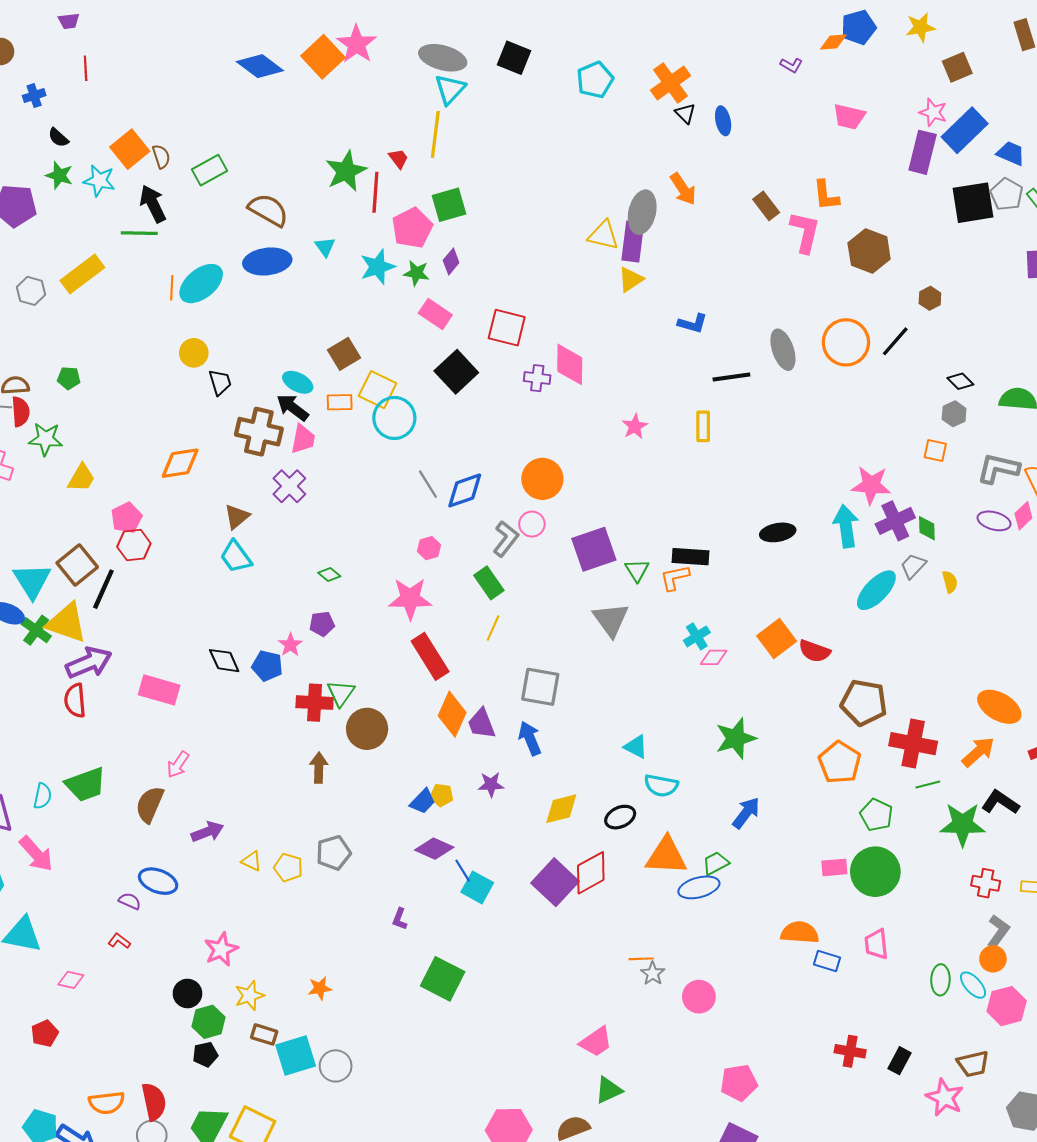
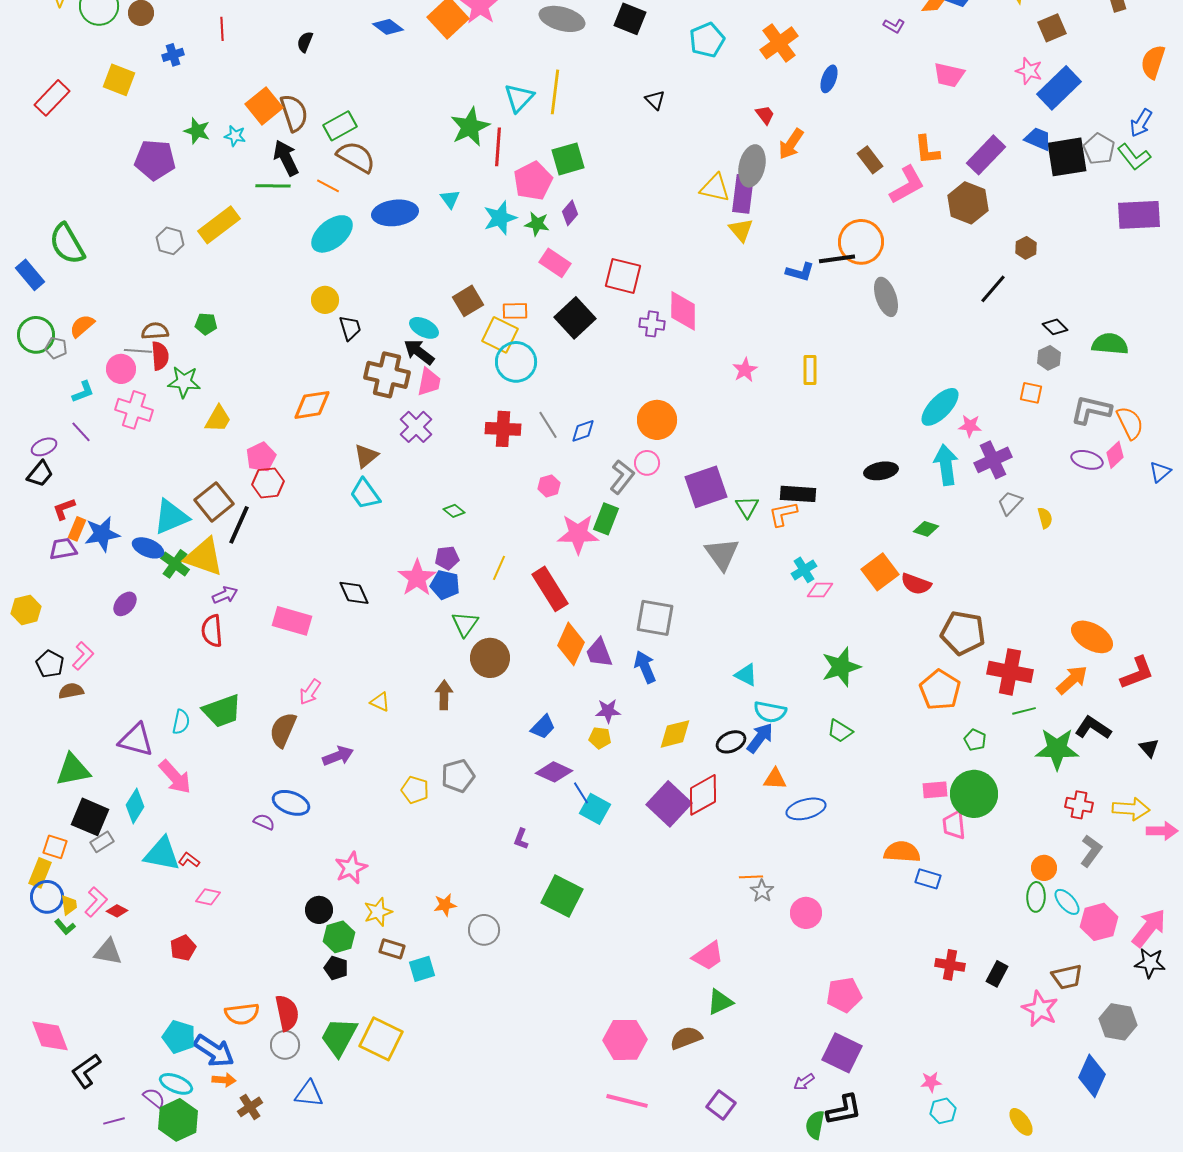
blue diamond: (260, 66) -> (388, 27), size x0.7
cyan triangle: (450, 89) -> (519, 98), moved
black triangle: (685, 113) -> (655, 100), moved
blue ellipse: (723, 121) -> (829, 79), turned 32
black semicircle: (58, 138) -> (305, 42), moved, turned 70
purple rectangle: (923, 152) -> (986, 155), moved, turned 30
blue trapezoid: (1011, 153) -> (1038, 139), moved
brown semicircle: (161, 156) -> (294, 113), size x1.6
red trapezoid: (399, 159) -> (765, 115), moved
cyan star: (99, 181) -> (235, 136), size x0.7
orange arrow: (683, 189) -> (791, 144), turned 68
brown semicircle: (268, 210) -> (356, 157), moved
pink L-shape: (805, 232) -> (907, 185), turned 48
yellow triangle: (631, 279) -> (741, 230), turned -36
orange line: (172, 288) -> (328, 186), moved, turned -65
orange circle: (846, 342) -> (861, 242), moved
black line: (731, 377) -> (837, 259), moved
orange rectangle: (340, 402) -> (515, 311), moved
pink star: (871, 485) -> (970, 426), size x0.6
blue diamond: (465, 490) -> (583, 431), size x0.7
green diamond: (927, 528) -> (926, 529), moved, turned -70
cyan triangle: (32, 581) -> (171, 517), turned 39
green rectangle: (489, 583) -> (606, 519), turned 56
cyan ellipse: (876, 590) -> (940, 407), moved
pink star: (410, 599) -> (578, 534), moved
yellow line: (493, 628) -> (499, 568), moved
pink star: (290, 645) -> (417, 578), size x1.6
purple arrow: (89, 663) -> (225, 595), size x0.6
blue pentagon: (267, 666) -> (445, 585), moved
red cross: (315, 703) -> (503, 429), moved
yellow pentagon: (442, 795) -> (600, 738), moved
blue arrow: (746, 813) -> (760, 738), moved
green pentagon: (876, 815) -> (975, 740), size x0.7
orange triangle: (666, 856) -> (775, 779), size x0.6
yellow triangle: (252, 861) -> (380, 702), moved
green trapezoid: (716, 863) -> (840, 731), moved, turned -120
red L-shape: (119, 941) -> (189, 860), moved
pink trapezoid: (876, 944) -> (954, 825), moved
orange circle: (993, 959) -> (1044, 868), moved
black pentagon: (205, 1054) -> (336, 968), turned 30
cyan square: (296, 1055) -> (422, 969), size x0.7
gray circle: (336, 1066) -> (484, 930), moved

